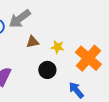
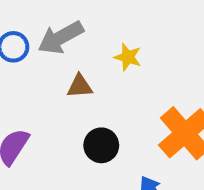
yellow star: (58, 47) -> (128, 57), moved

